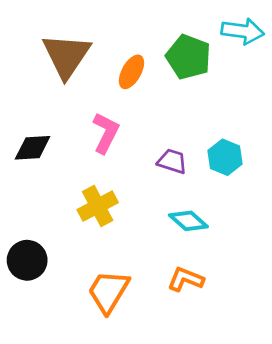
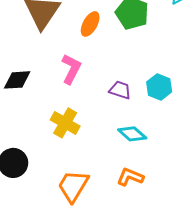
yellow cross: (98, 206) -> (65, 123), turned -32

